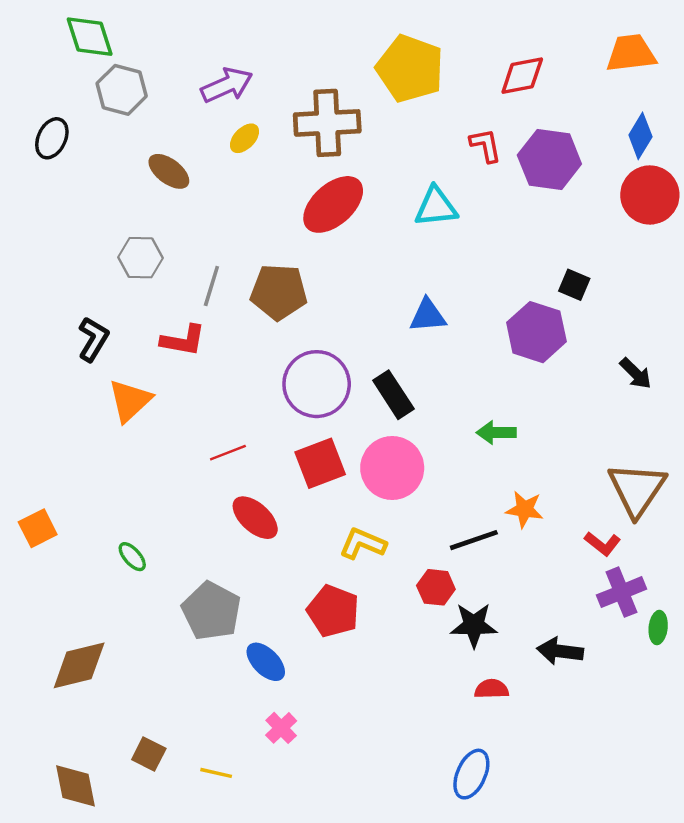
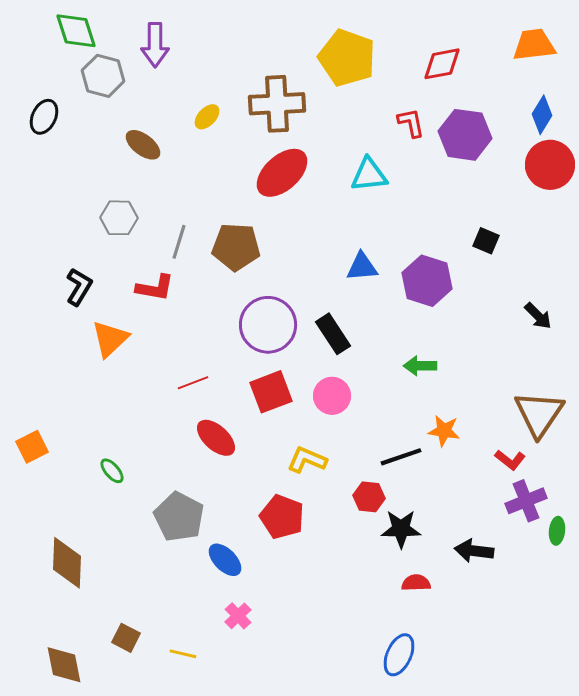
purple arrow: (227, 85) -> (155, 45), moved, turned 114
purple hexagon: (536, 332) -> (427, 281), moved
pink circle: (392, 468) -> (332, 396), size x0.7
brown diamond: (79, 665) -> (67, 563), turned -74

